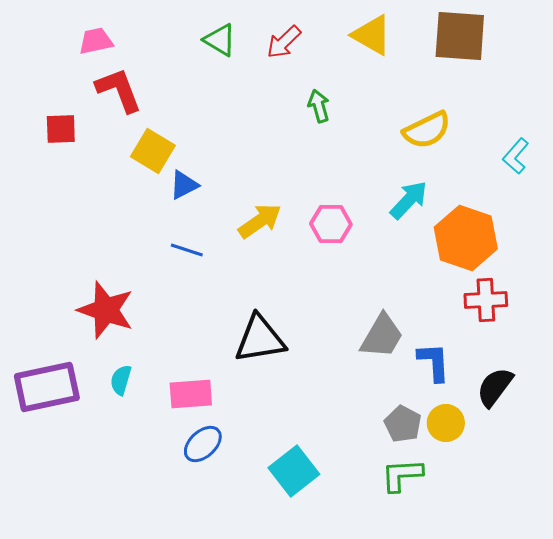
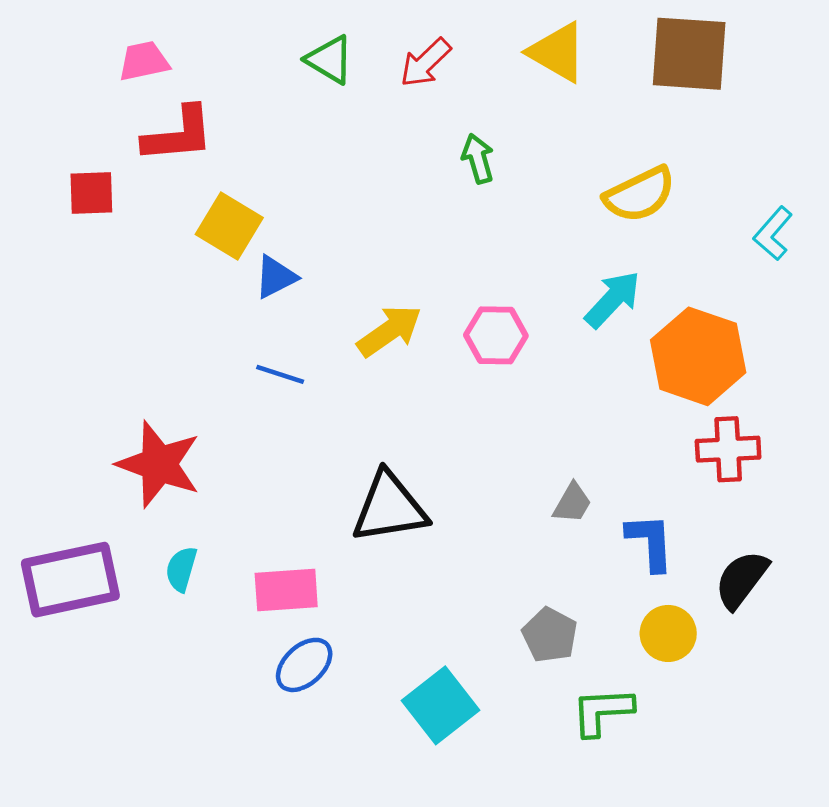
red L-shape: (119, 90) -> (178, 135), turned 106
gray trapezoid: (382, 336) -> (572, 503), size x0.6
gray pentagon: (403, 424) -> (550, 635), moved

